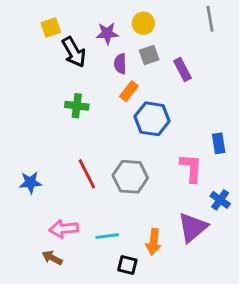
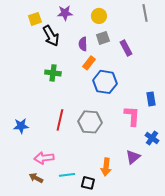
purple star: (107, 33) -> (65, 13), moved
red line: (87, 174) -> (60, 120), turned 40
purple triangle: (193, 227) -> (133, 157), size x0.7
cyan line: (107, 236) -> (67, 175), moved

